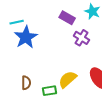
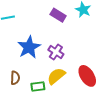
blue star: (26, 37) -> (29, 47), moved
purple cross: (81, 38) -> (56, 52), moved

